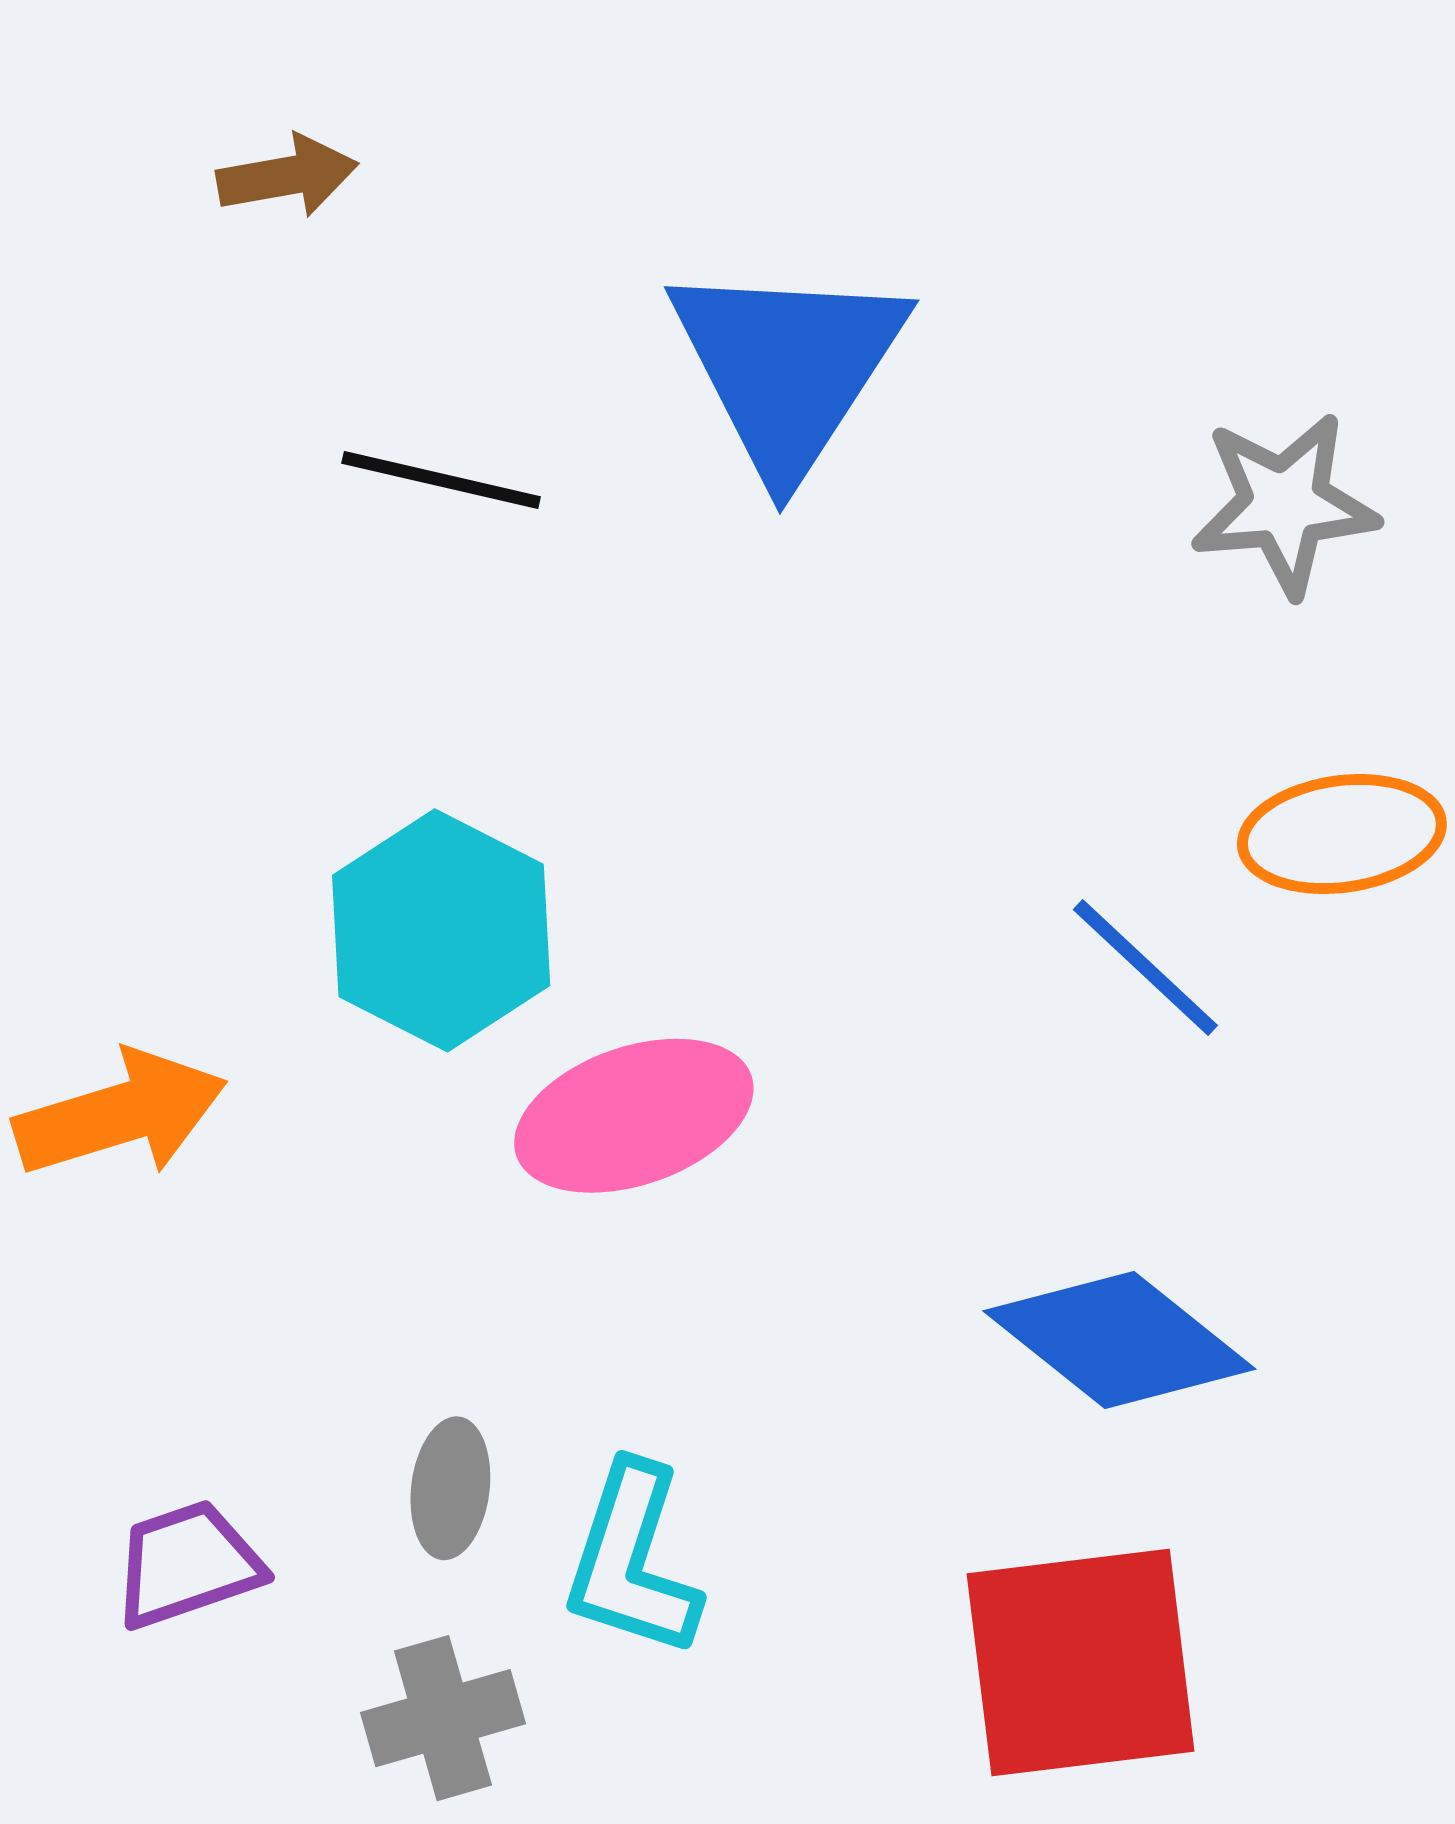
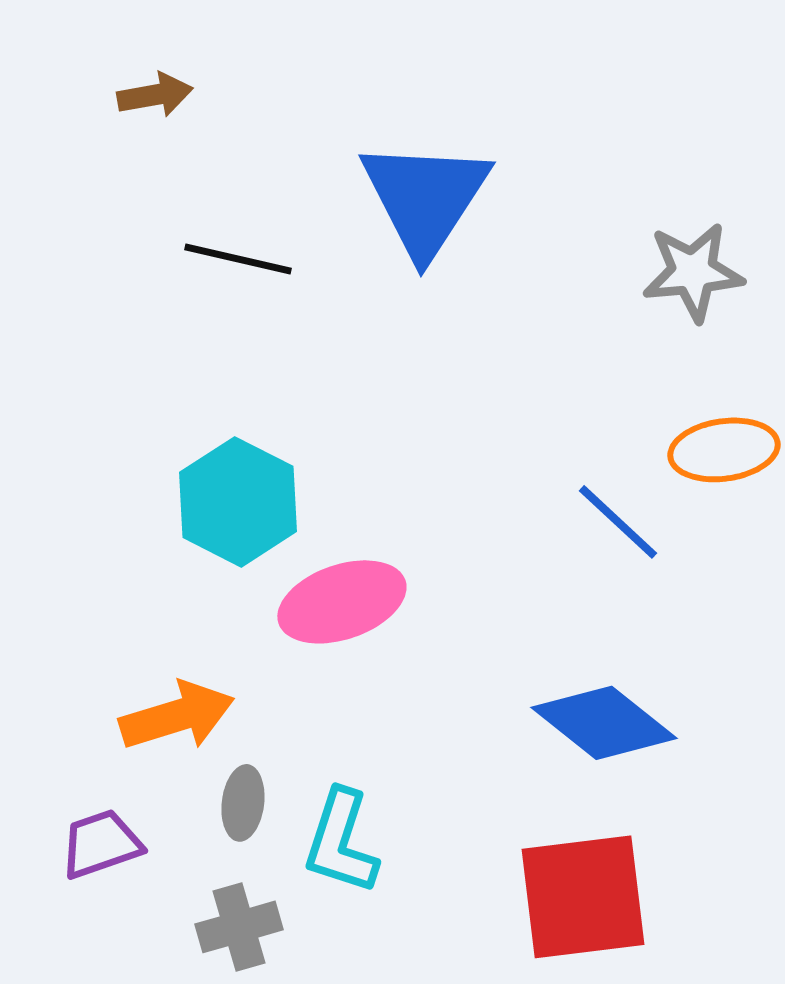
orange arrow: (120, 1114) -> (177, 716), moved

